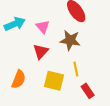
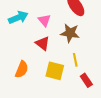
red triangle: (41, 51) -> (42, 43), turned -35

